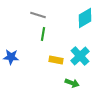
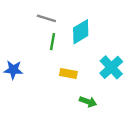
cyan diamond: (85, 18) -> (81, 32), moved
cyan cross: (80, 56) -> (111, 67), moved

